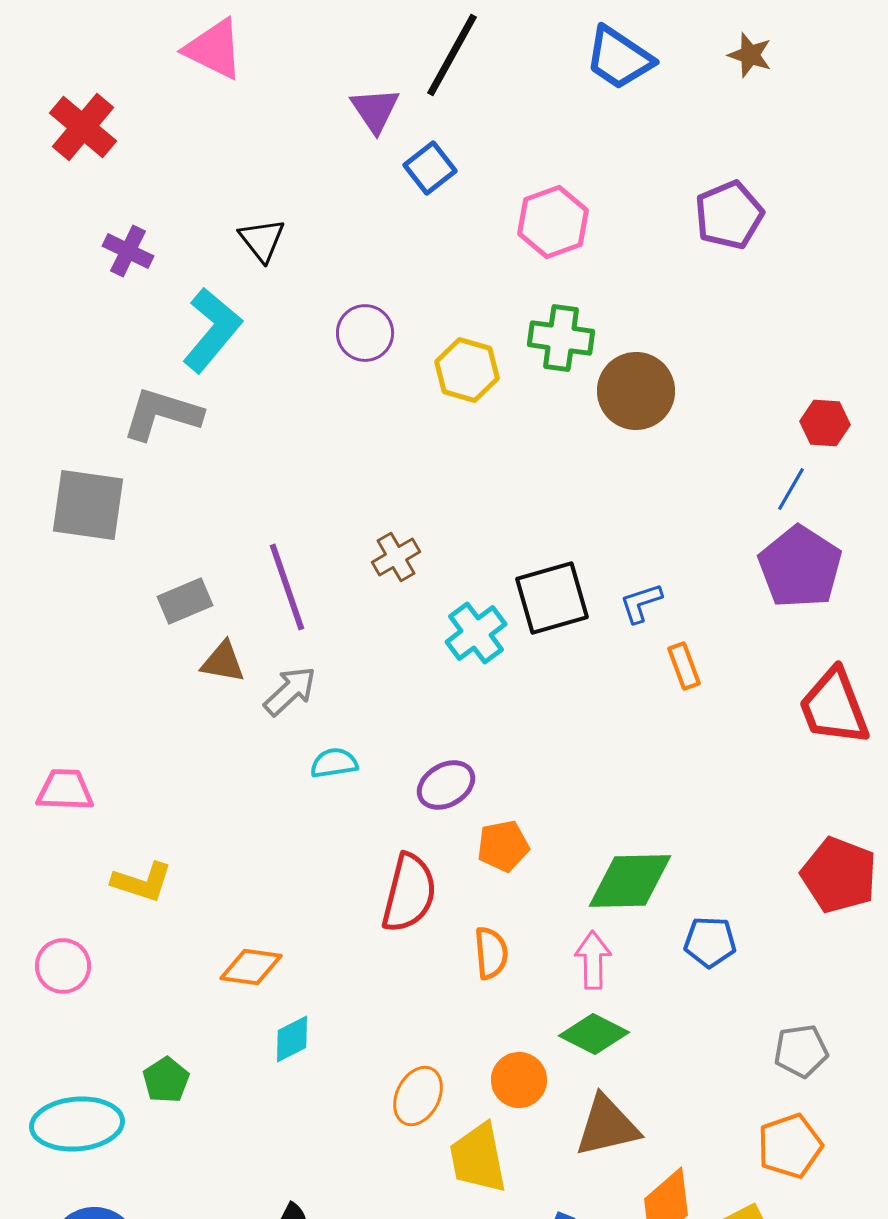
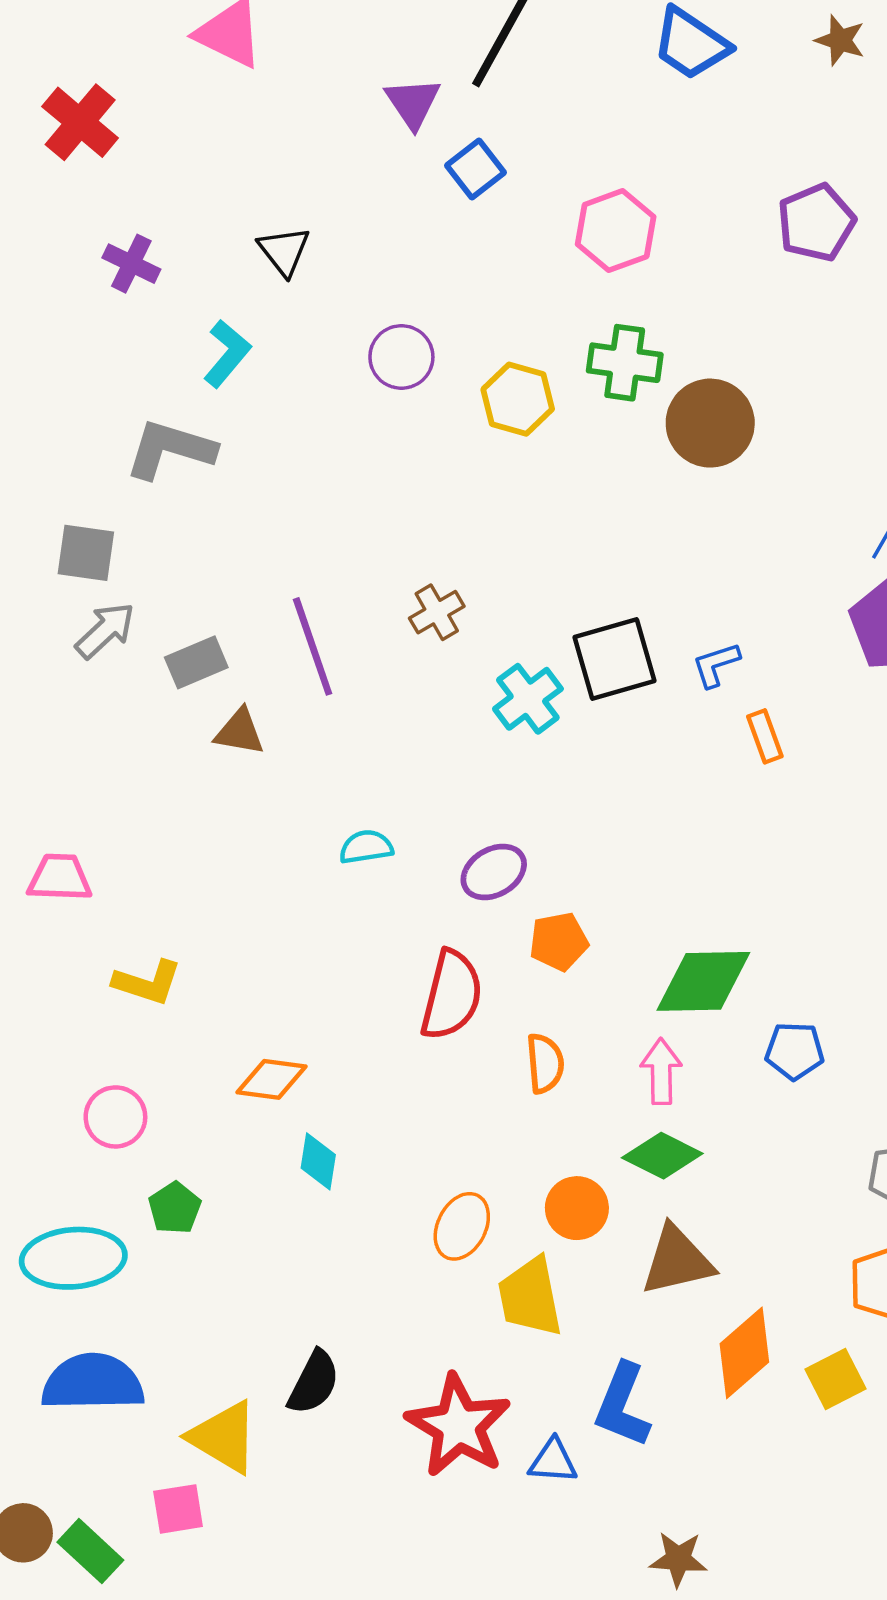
cyan L-shape: (212, 330) -> (227, 354), size x0.7
gray square: (88, 505) -> (86, 553), size x0.7
gray arrow: (290, 691) -> (105, 630), moved
pink circle: (63, 966) -> (115, 1117), moved
cyan diamond: (292, 1039) -> (318, 1161), turned -54

